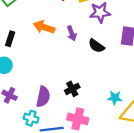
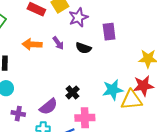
purple semicircle: (43, 97) -> (48, 107), turned 54
cyan star: (115, 98) -> (113, 90), size x1.5

